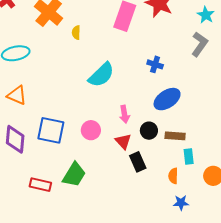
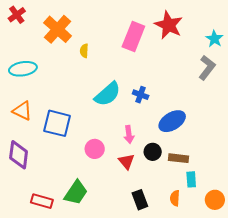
blue cross: (155, 64) -> (141, 95), moved
blue square: (51, 130) -> (57, 123), moved
black rectangle: (138, 162) -> (140, 200), moved

